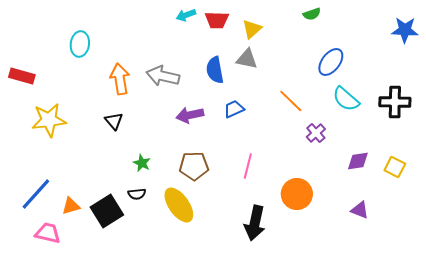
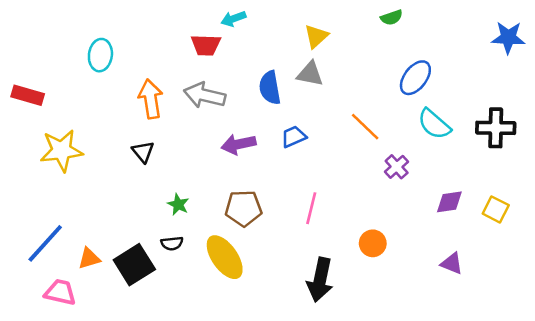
red trapezoid: (217, 20) -> (206, 45), moved
orange circle: (297, 194) -> (373, 243), size x0.7

